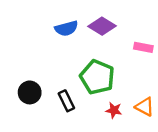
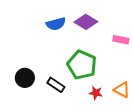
black rectangle: (66, 101) -> (56, 85), turned -30

